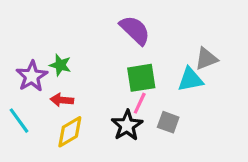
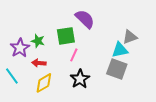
green square: (141, 78) -> (66, 36), moved
pink line: (140, 103) -> (74, 55), moved
gray square: (168, 122) -> (117, 69), moved, size x1.5

